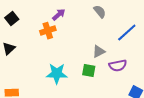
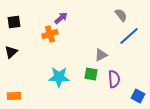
gray semicircle: (100, 12) -> (121, 15), moved
black square: (12, 19) -> (14, 22), turned 32
purple semicircle: (118, 66) -> (114, 79), moved, turned -84

